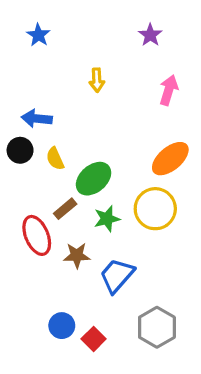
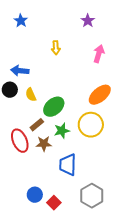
brown star: (77, 255) -> (44, 144), moved
blue trapezoid: (117, 275) -> (68, 165), turned -40

